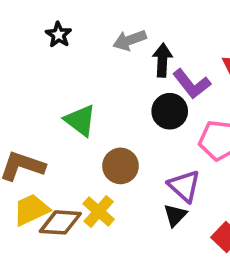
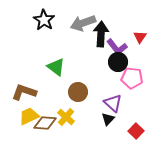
black star: (59, 35) -> (44, 20), size x1.5
gray arrow: (130, 40) -> (83, 23), size x1.4
black arrow: (162, 60) -> (101, 34), size x1.4
black circle: (170, 111) -> (118, 62), moved

